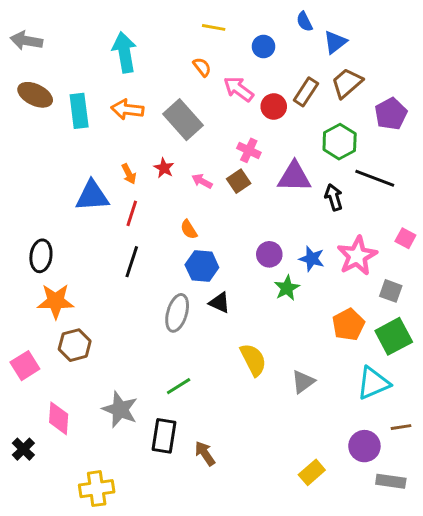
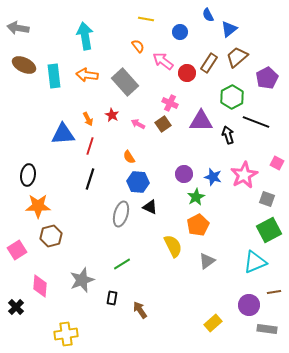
orange pentagon: (348, 325) -> (198, 225), moved
gray star: (120, 409) -> (82, 280), turned 30
black rectangle: (164, 436) -> (112, 298), size x0.6

